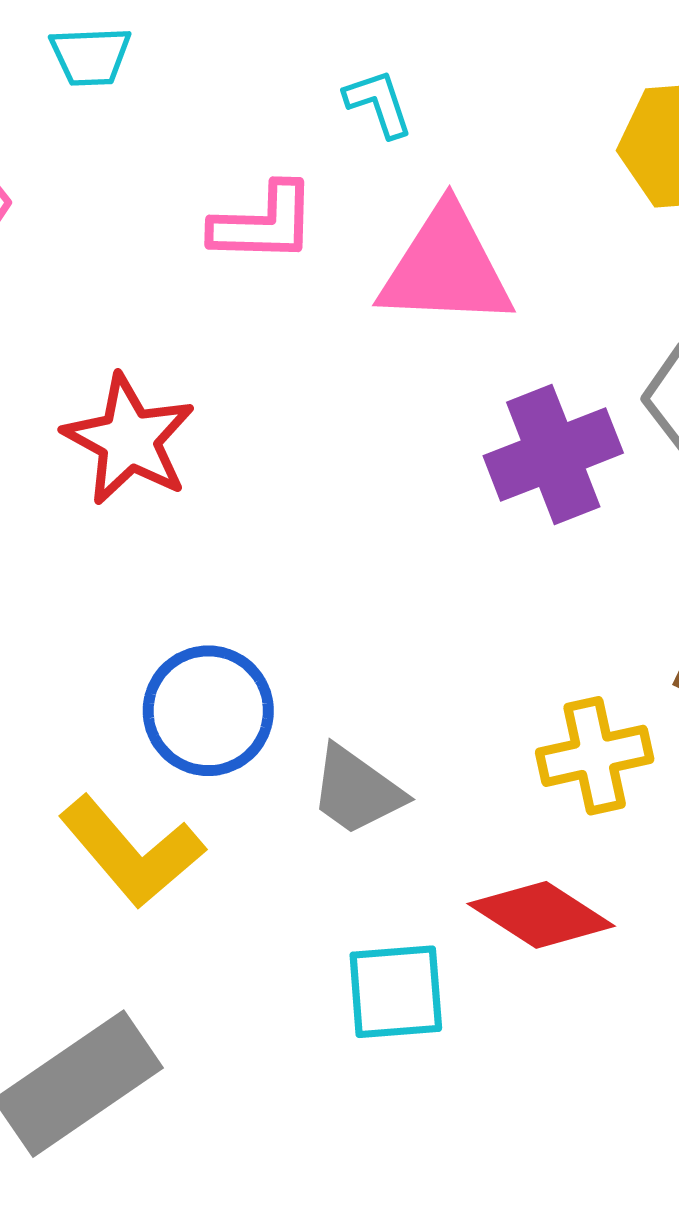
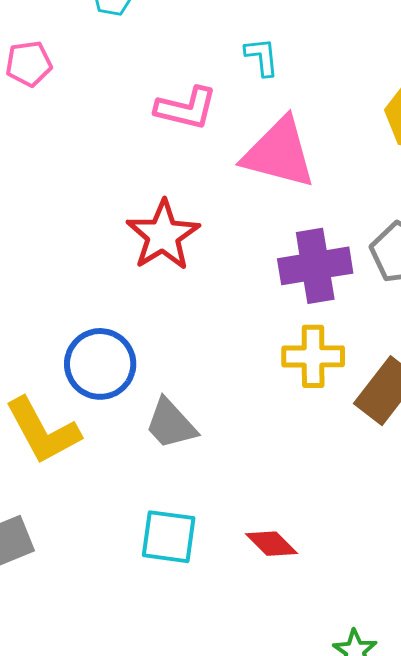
red star: (129, 440) -> (163, 235), moved
yellow cross: (595, 756) -> (313, 356), moved
red diamond: (541, 915) -> (272, 544), moved, size x0.7

